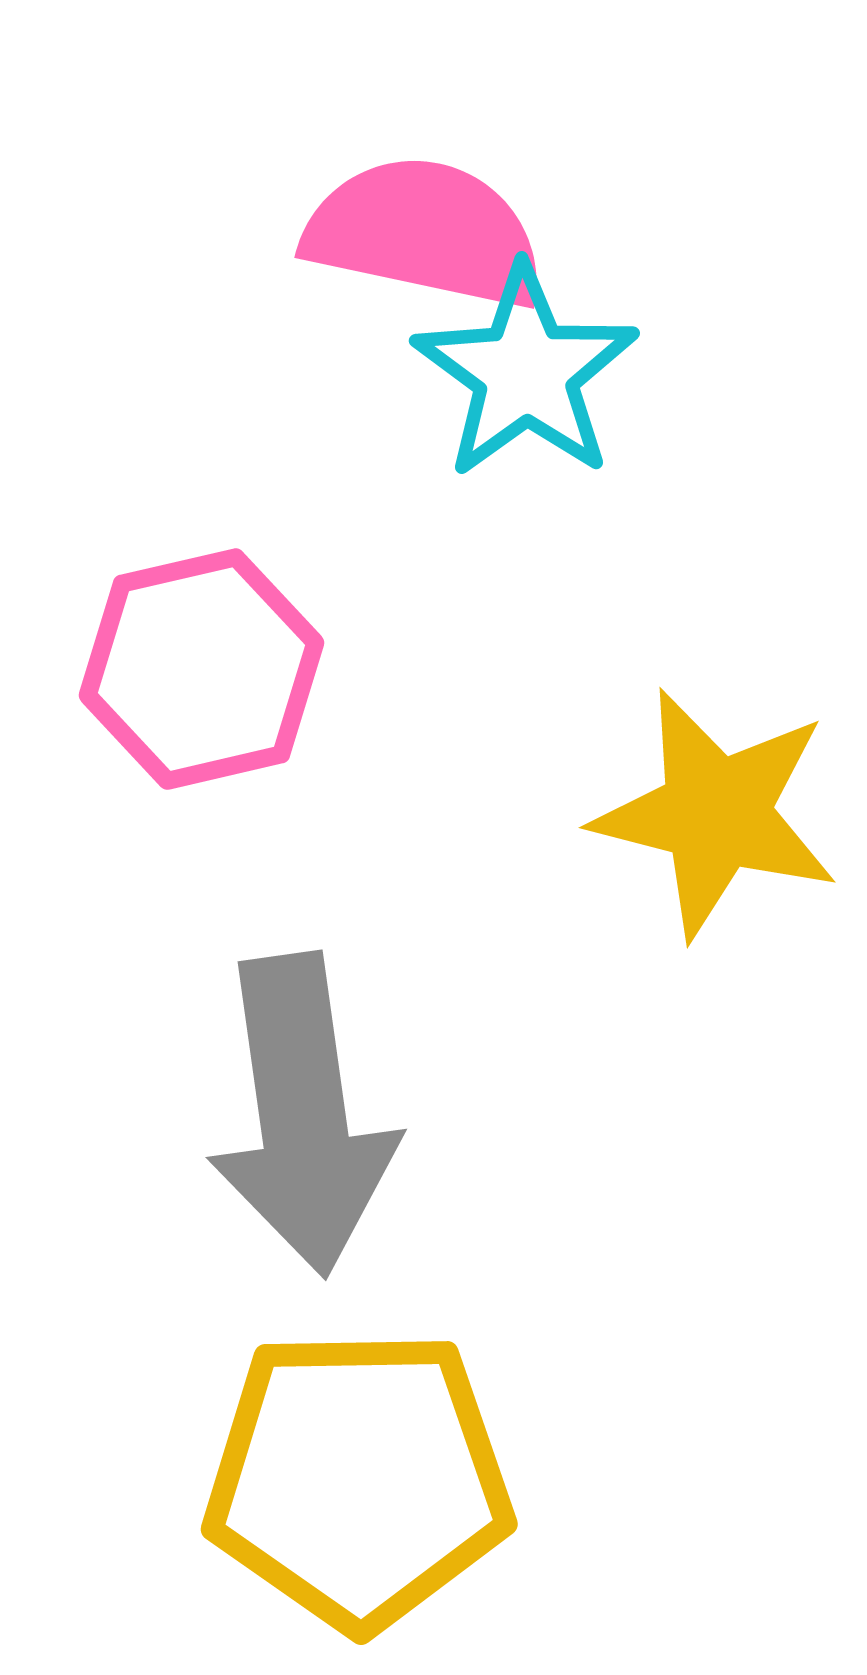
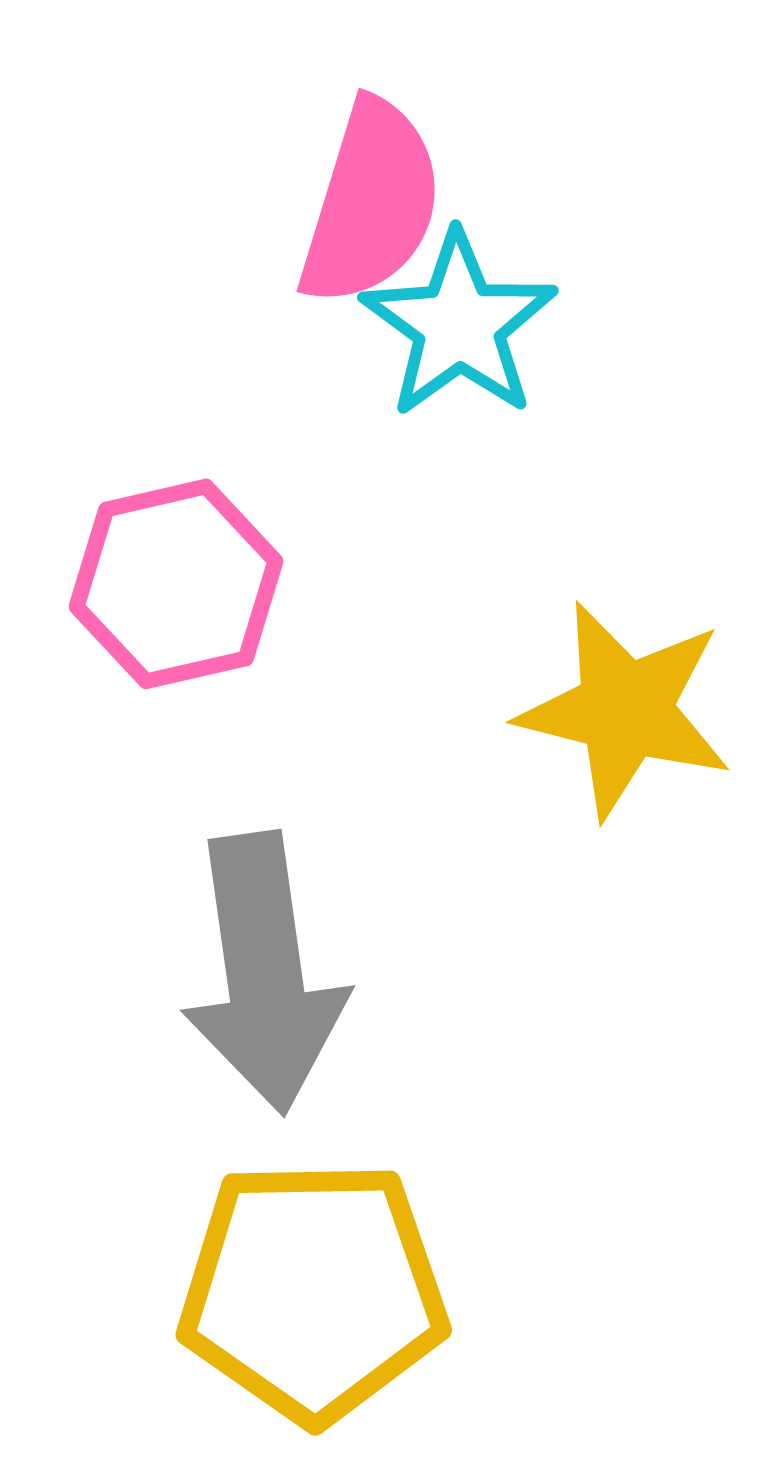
pink semicircle: (425, 233) -> (371, 203), turned 95

